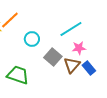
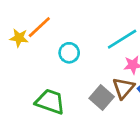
gray square: (53, 57) -> (102, 98), moved

